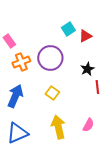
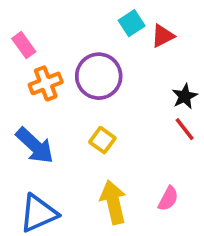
black star: (87, 69) -> (185, 96), moved
red line: (97, 87) -> (185, 129), turned -32
blue arrow: (15, 96) -> (35, 146), turned 110

